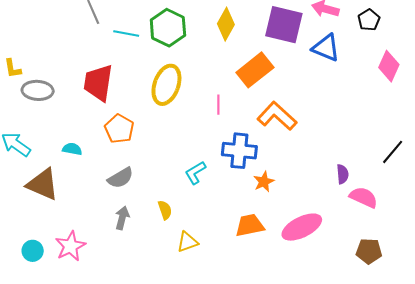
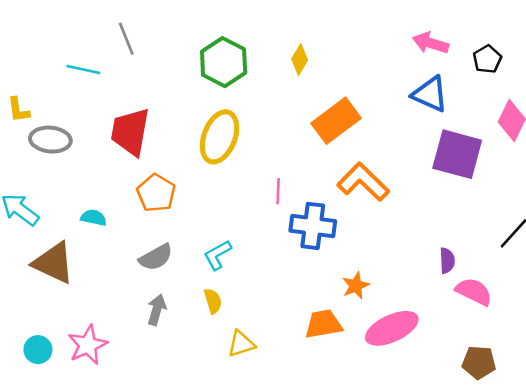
yellow diamond: (226, 24) -> (300, 60), size x0.7
purple square: (284, 25) -> (457, 154), moved
cyan line: (126, 33) -> (83, 70), moved
pink line: (218, 105) -> (278, 191), moved
cyan L-shape: (195, 173) -> (217, 255), moved
orange star: (264, 182) -> (356, 286), moved

